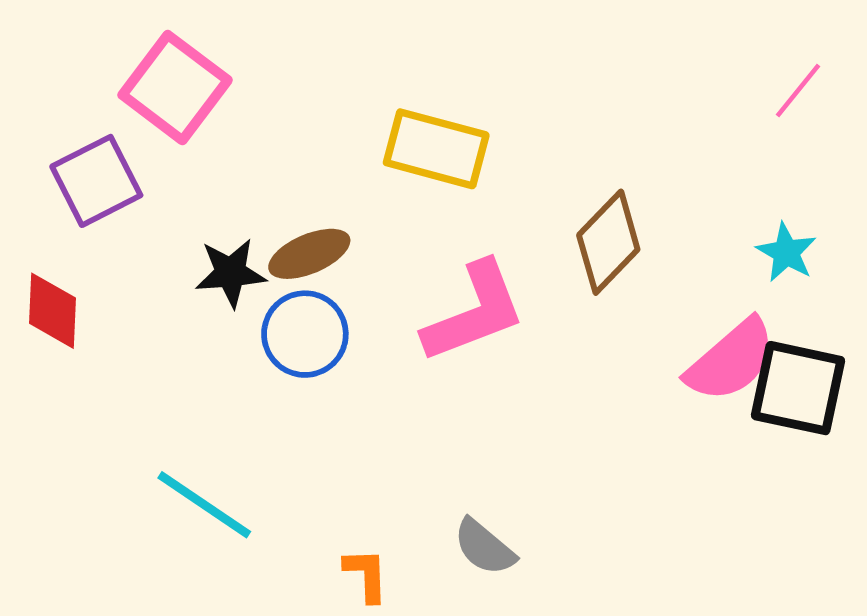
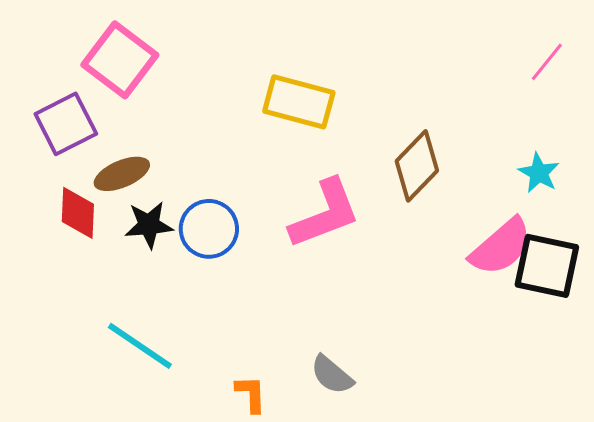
brown ellipse: (309, 254) -> (122, 174), moved
black star: (231, 273) -> (149, 225), moved
red diamond: (53, 311) -> (78, 213), moved

